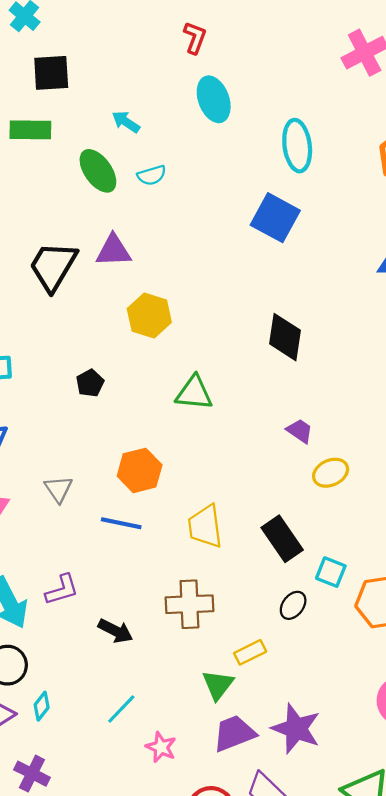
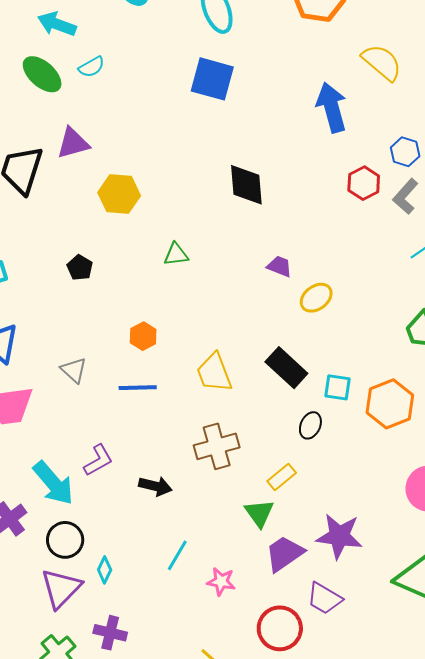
cyan arrow: (126, 122) -> (57, 24), size x1.4
green triangle: (194, 393) -> (176, 254), size x0.7
orange hexagon: (140, 470) -> (143, 336), size x0.7

